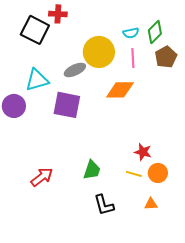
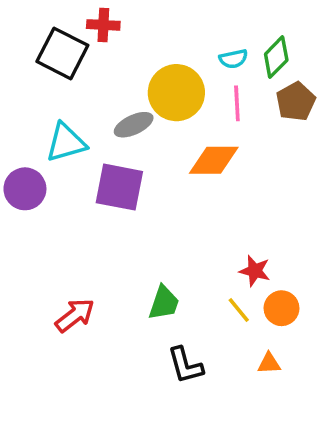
yellow line: (134, 174) -> (239, 310), turned 35

